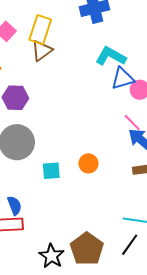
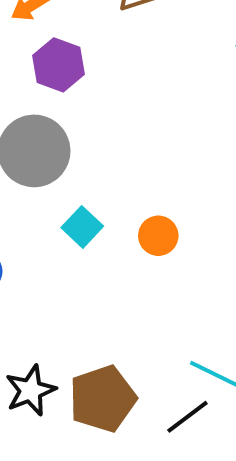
cyan square: (51, 171) -> (82, 227), turned 30

